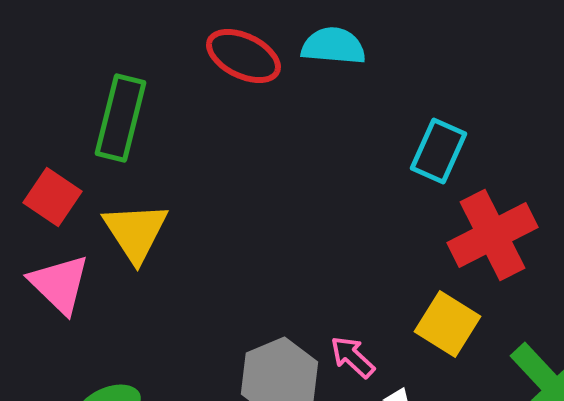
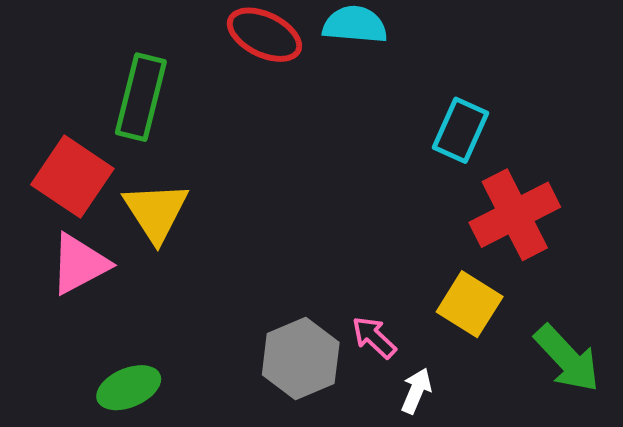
red square: (52, 197) -> (72, 177), size x1.4
pink triangle: (59, 284) -> (79, 264), turned 48

